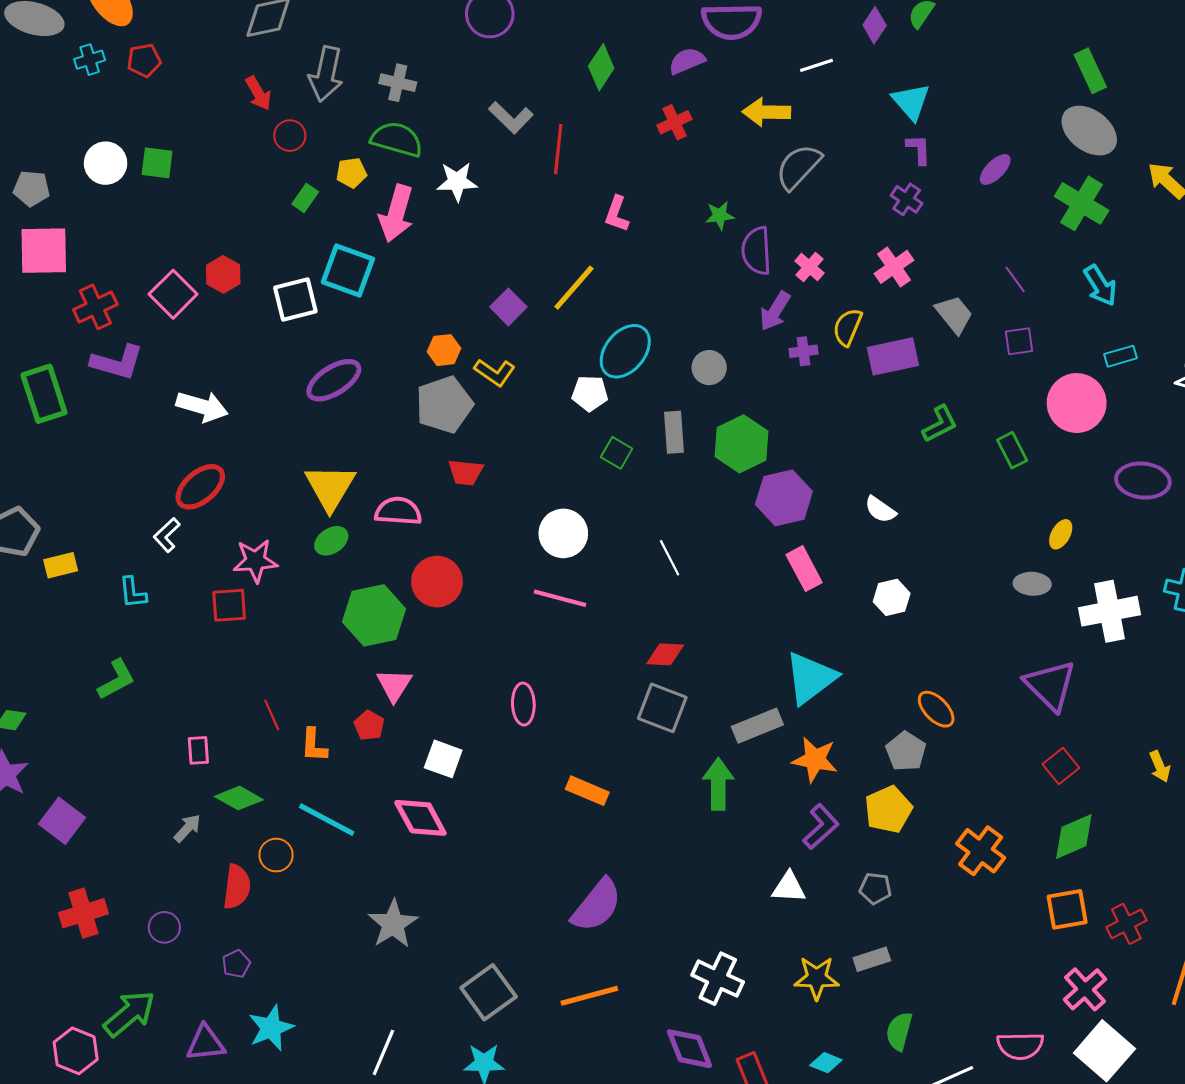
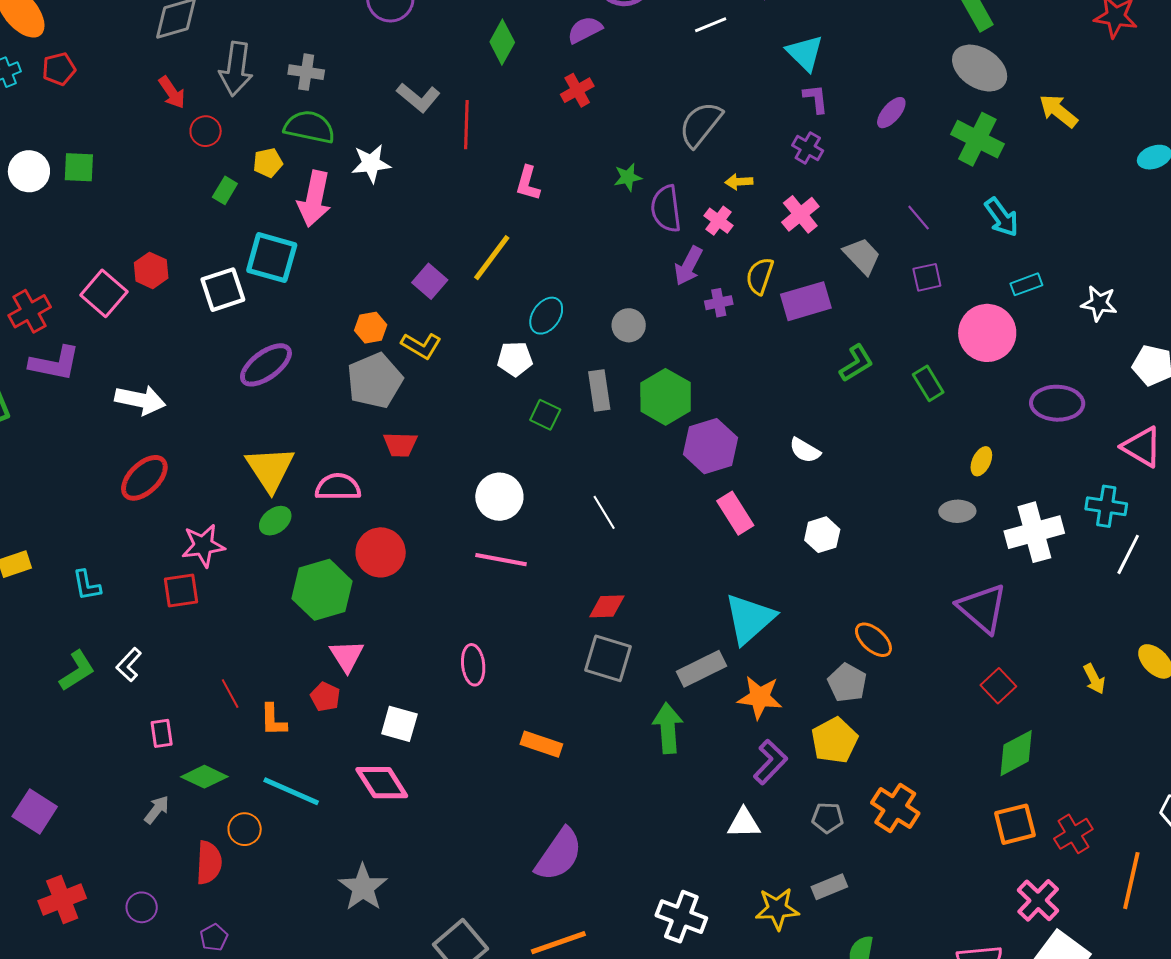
yellow arrow: (766, 112) -> (739, 182), moved, size x0.6
cyan ellipse: (625, 351) -> (546, 316), size x0.7
white L-shape: (167, 535) -> (129, 665), moved
orange cross: (981, 851) -> (895, 808), moved

